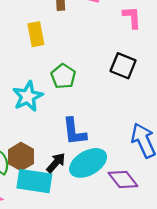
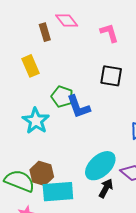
blue L-shape: (74, 132) -> (78, 107), moved
black arrow: (56, 163) -> (106, 188), moved

